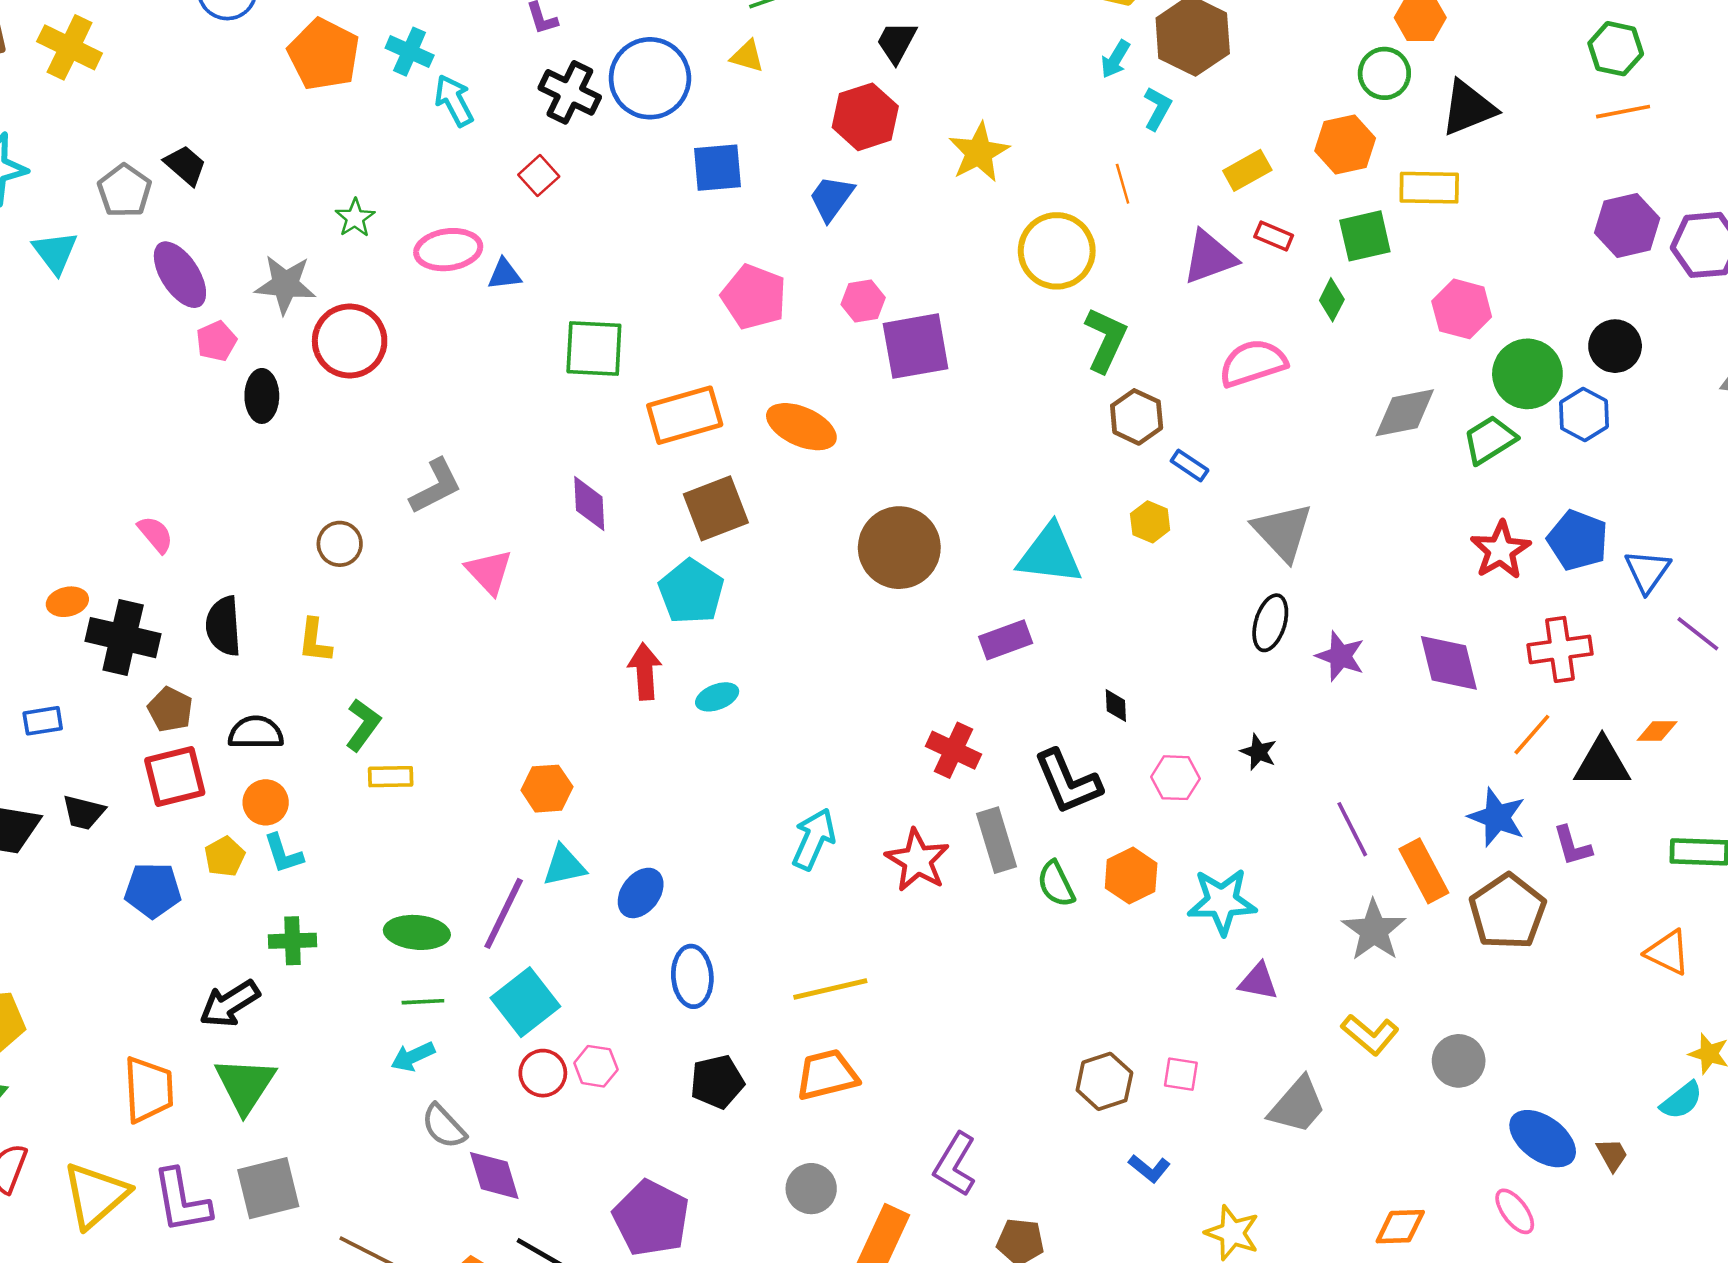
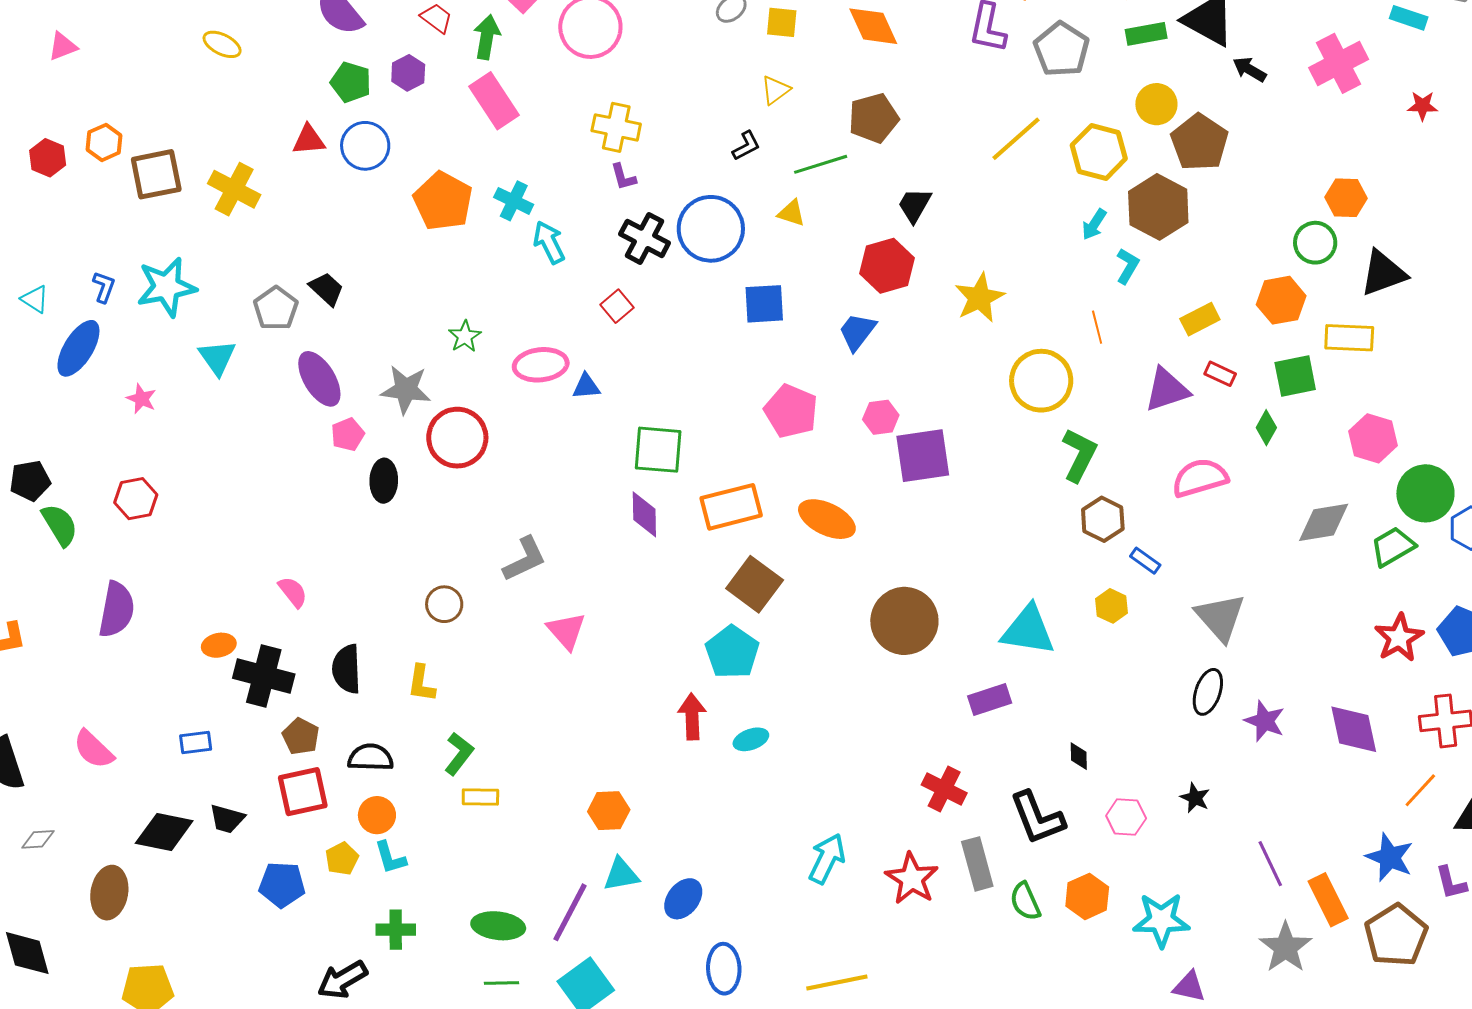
purple diamond: (589, 504) -> (644, 514), moved
brown square: (716, 508) -> (755, 584), turned -34

